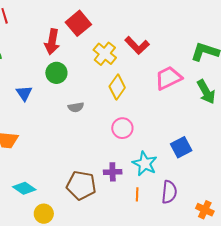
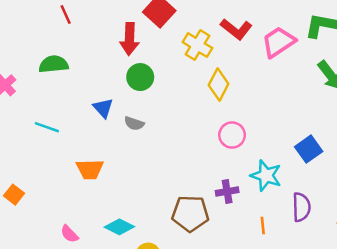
pink trapezoid: (168, 78) -> (278, 42), moved
gray semicircle: (76, 107) -> (134, 123), moved, turned 35
orange line: (137, 194) -> (263, 225), moved

